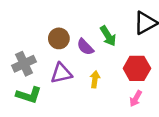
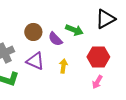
green arrow: (108, 36) -> (74, 30), turned -36
purple triangle: (61, 73) -> (35, 61), turned 36

